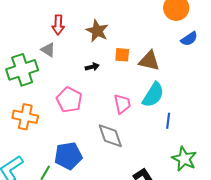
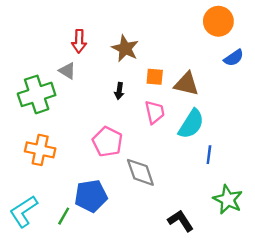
black arrow: (92, 67) -> (119, 91), turned 112
pink pentagon: (69, 100) -> (107, 142), moved
pink trapezoid: (122, 104) -> (155, 112), moved

